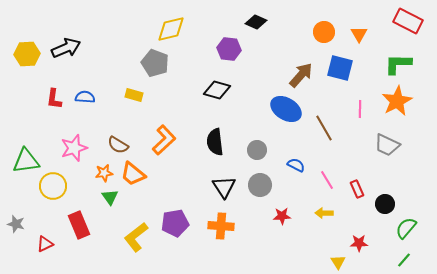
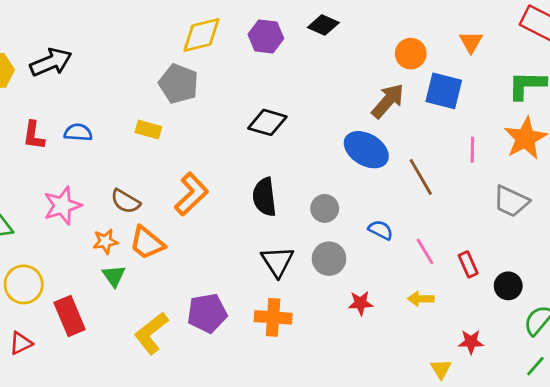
orange circle: (324, 32) -> (411, 54), moved
purple hexagon: (229, 49) -> (266, 36), moved
yellow circle: (53, 186) -> (24, 284), moved

